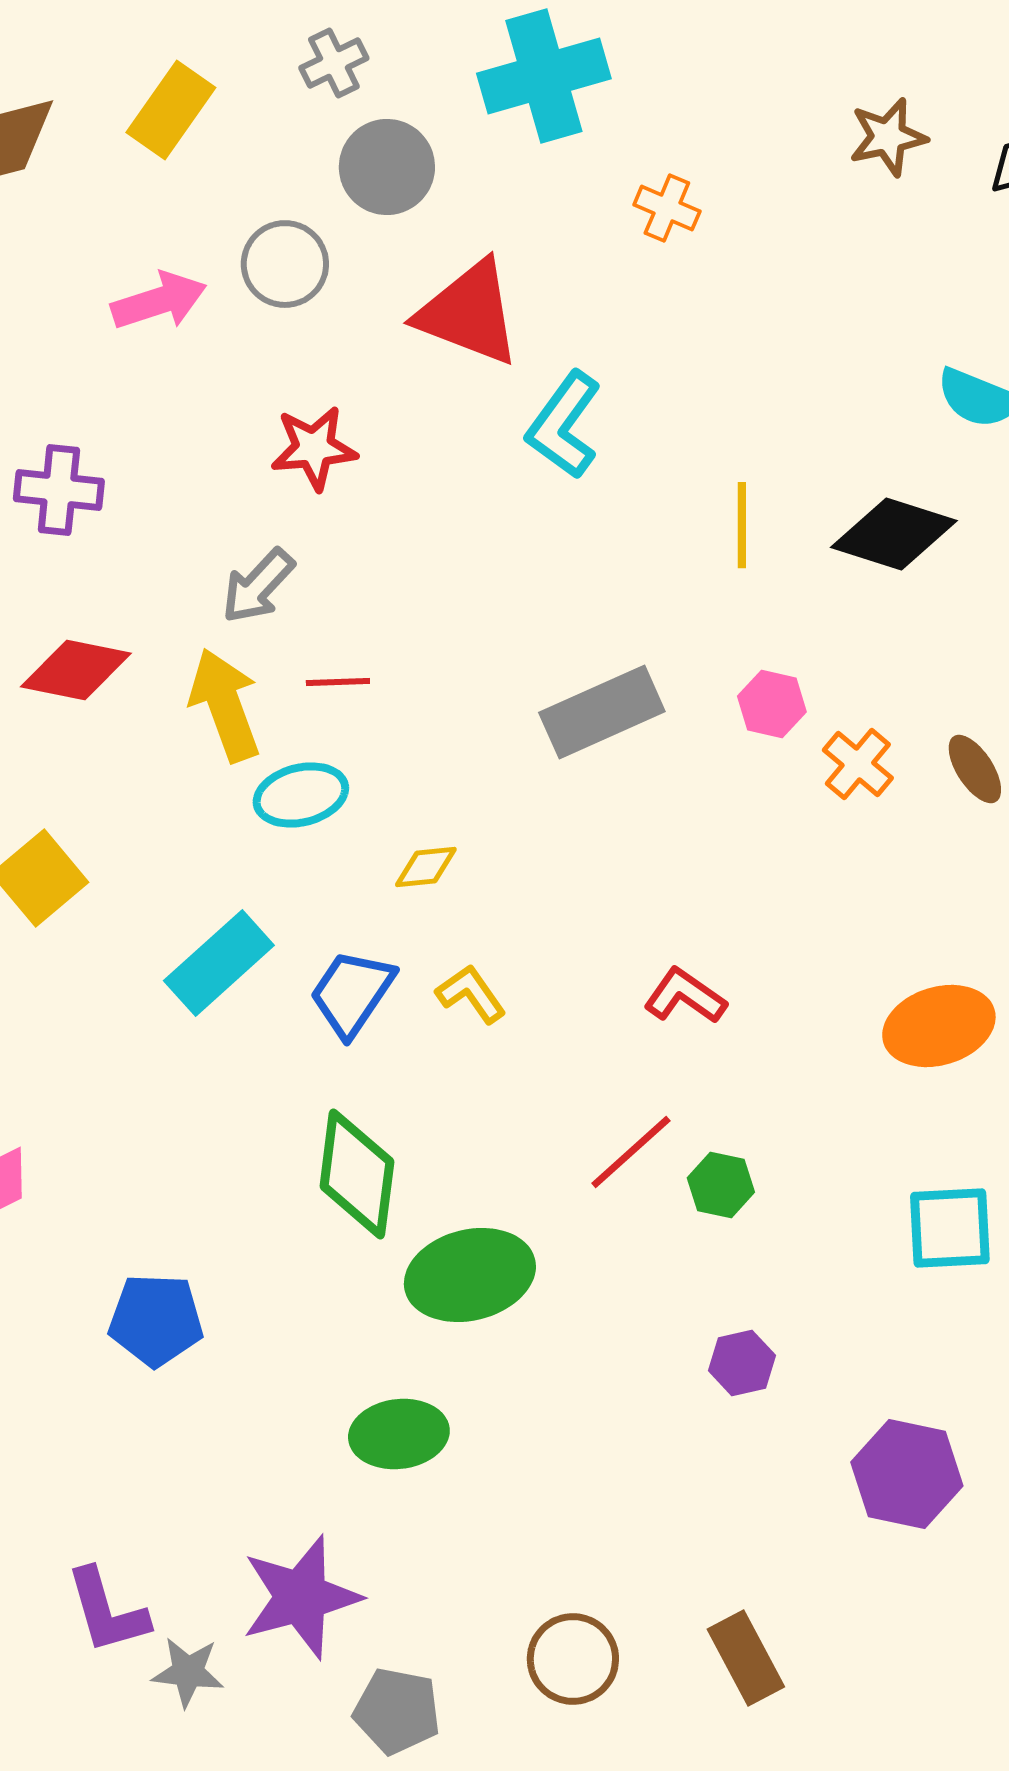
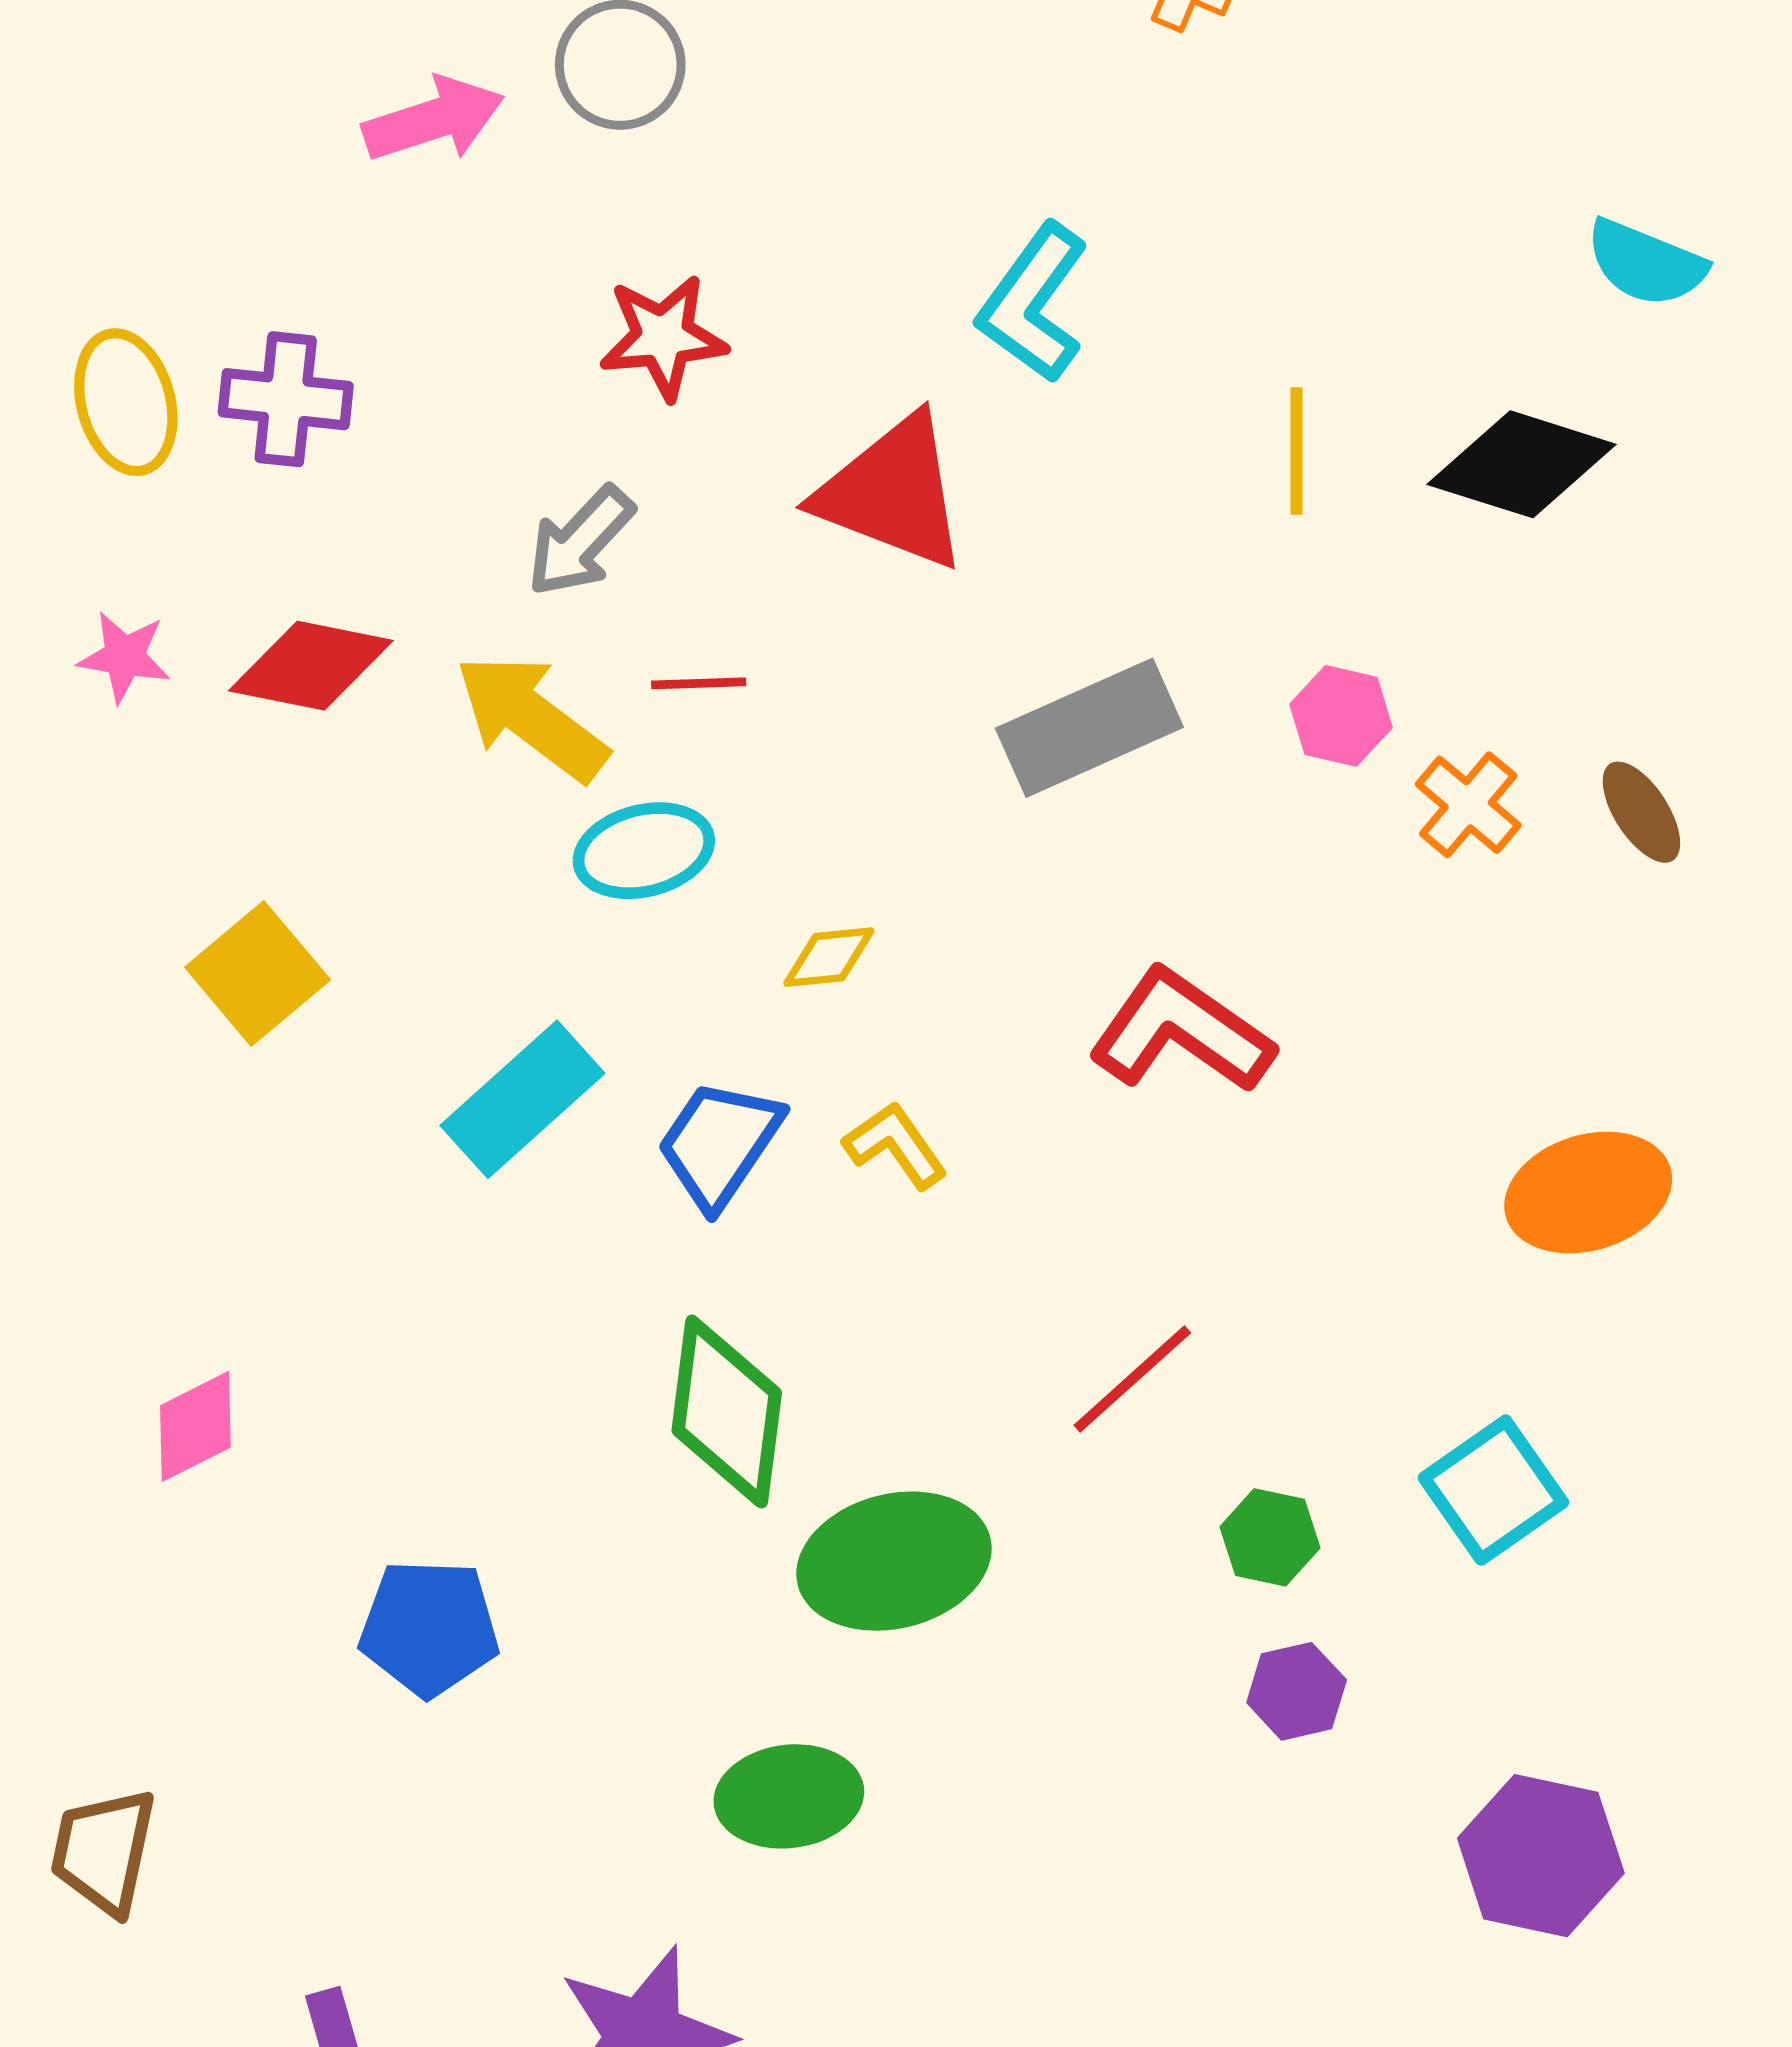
red triangle: (469, 313) -> (893, 492), moved
yellow arrow: (225, 705) -> (531, 717), turned -33
red L-shape: (685, 996) -> (1181, 1031), moved, size x1.5
green hexagon: (721, 1185) -> (1270, 1537), moved
cyan square: (950, 1228) -> (1493, 1490), moved, turned -32

